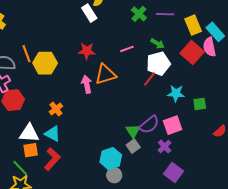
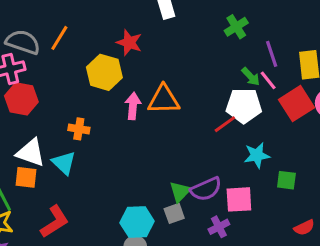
purple line: (165, 14) -> (272, 54), moved, turned 54
pink line: (127, 49) -> (268, 80), moved, turned 56
red star: (87, 51) -> (129, 43), moved
orange line: (27, 54) -> (59, 38), turned 36
yellow hexagon: (45, 63) -> (104, 72), moved
cyan star: (176, 93) -> (257, 155), turned -30
orange cross: (56, 109) -> (79, 129), turned 32
red L-shape: (52, 159) -> (55, 222), moved

